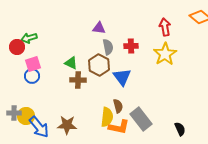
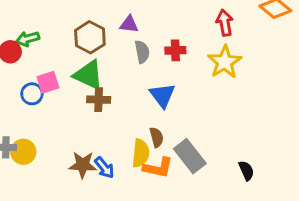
green triangle: (71, 63) -> (88, 75), size x1.6
pink square: (33, 64) -> (48, 82), moved
brown hexagon: (99, 65) -> (90, 37), moved
blue arrow: (39, 127) -> (104, 168), moved, size x0.7

